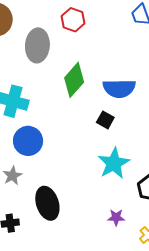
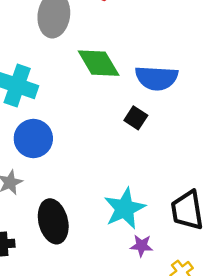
green diamond: (74, 80) -> (99, 63), turned -76
cyan star: (114, 163) -> (125, 208), moved

